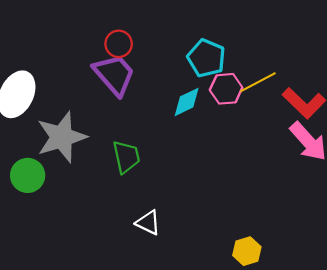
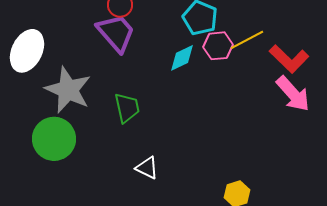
gray star: (62, 137) -> (68, 90), turned -30
green circle: (28, 175) -> (54, 139), moved, size x1.4

